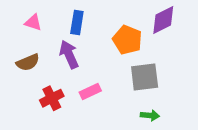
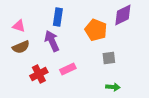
pink triangle: (33, 23) -> (19, 26), moved
gray square: (145, 77) -> (109, 58), size x0.6

